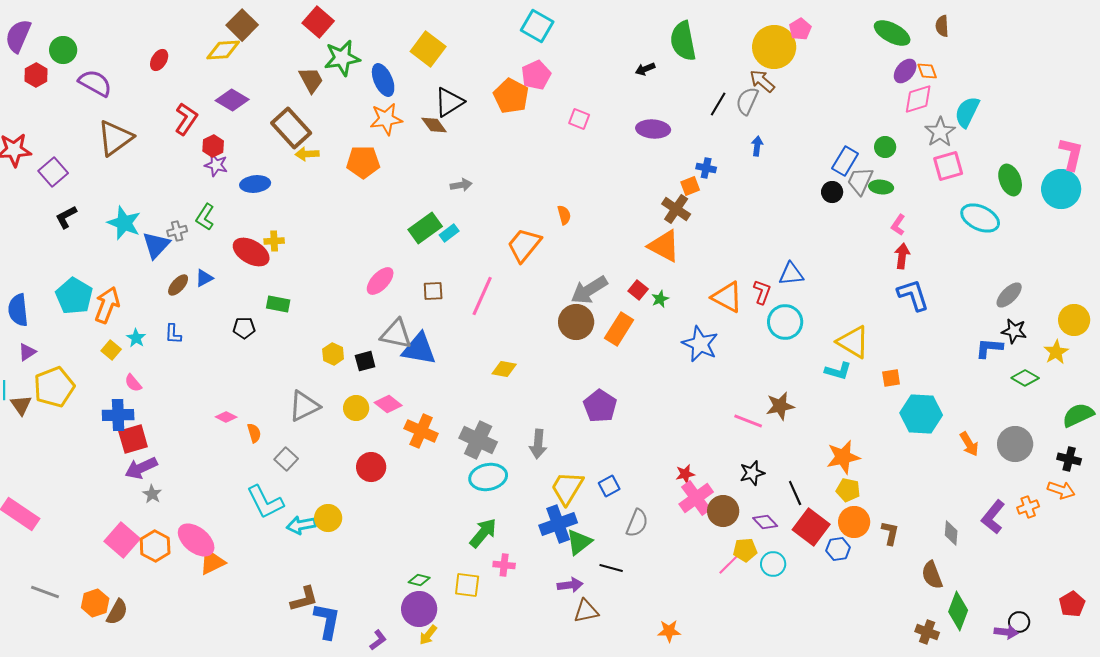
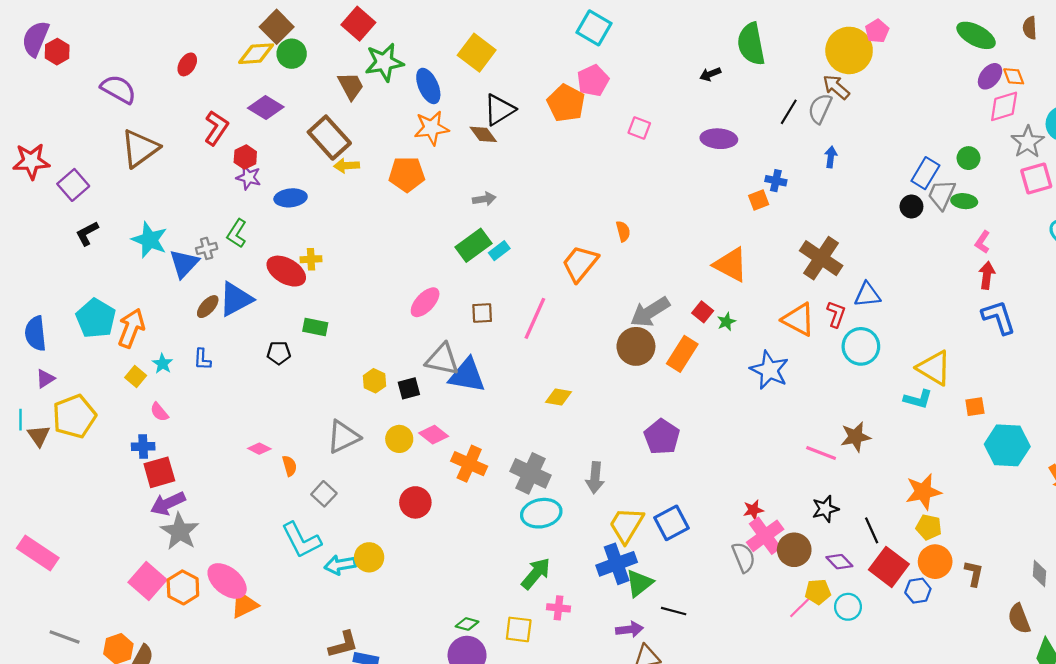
green circle: (63, 50) -> (292, 54), moved
red hexagon: (36, 75) -> (57, 52), moved
gray arrow: (461, 185) -> (484, 199), moved
brown cross: (676, 209) -> (821, 258), moved, size x1.4
blue triangle: (204, 278) -> (236, 299), size x1.8
blue cross: (118, 415) -> (143, 446), size x0.7
blue square: (609, 486) -> (671, 523), size x1.5
gray star: (152, 494) -> (180, 531), size x1.8
gray semicircle: (637, 523) -> (744, 557), moved, turned -44

